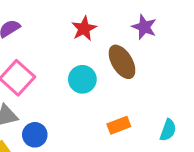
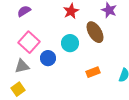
blue circle: (35, 135) -> (48, 58), moved

